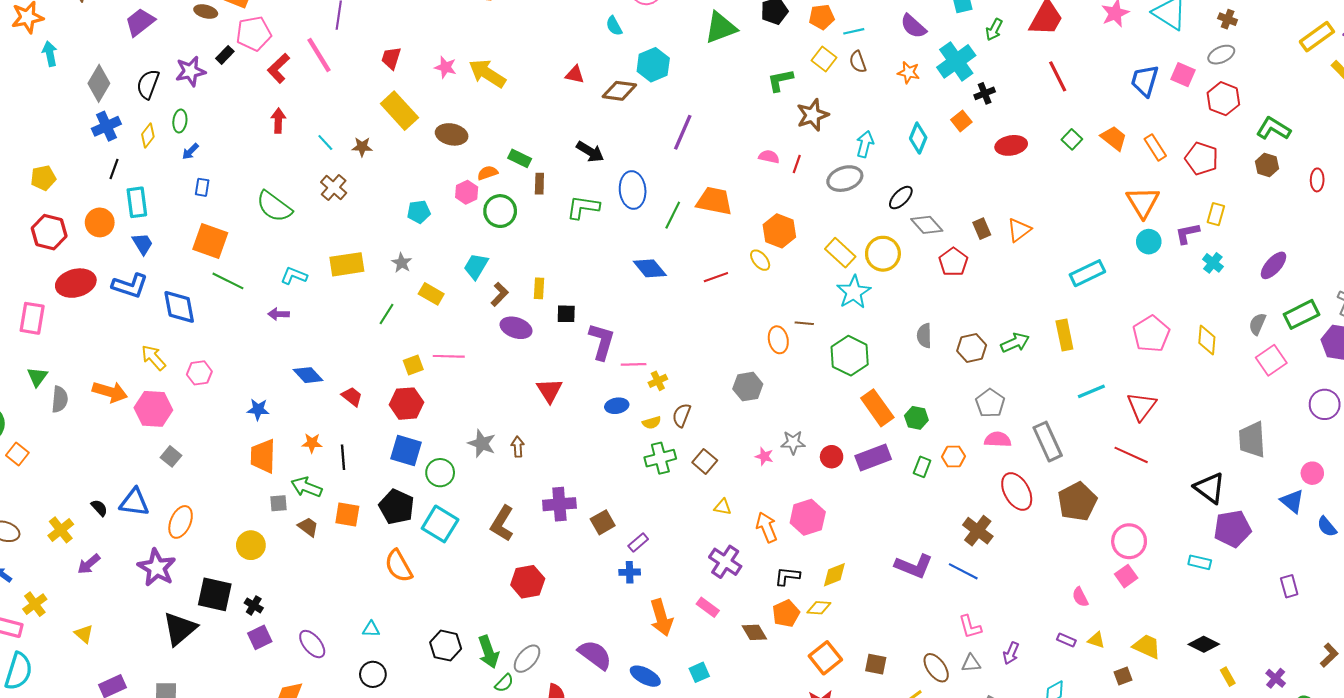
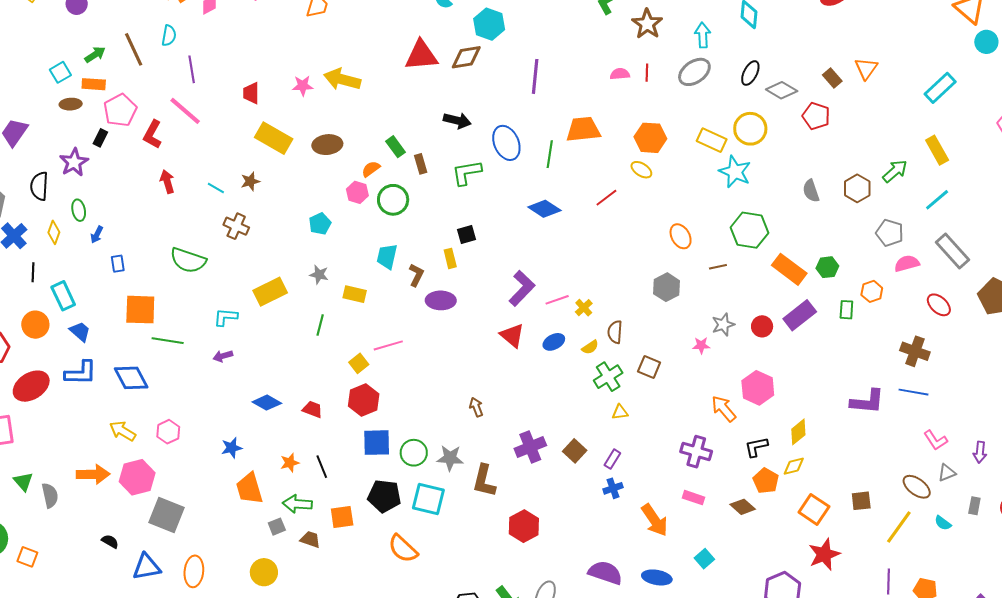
red triangle: (575, 75) -> (421, 55), size x1.8
green rectangle: (520, 158) -> (396, 147), turned 45
black square: (566, 314) -> (467, 234), moved
brown line: (804, 323) -> (718, 267), moved
purple L-shape: (602, 341) -> (522, 288), turned 45
red triangle: (550, 390) -> (512, 335), moved
cyan line: (1091, 391) -> (937, 200), moved
gray star: (482, 444) -> (450, 458), moved
gray square: (171, 456) -> (167, 515), size x1.8
red ellipse: (1017, 492) -> (939, 305), size x0.7
yellow triangle: (723, 507) -> (620, 412), moved
black semicircle: (99, 508) -> (110, 541), moved

